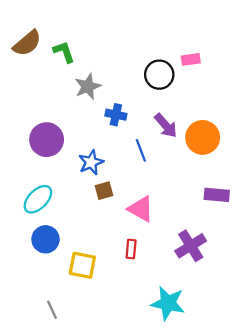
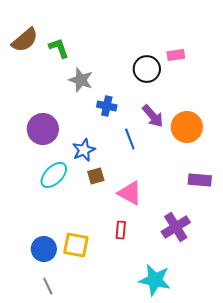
gray star: (88, 87) -> (81, 80), turned -30
cyan ellipse: (38, 199) -> (54, 175), moved
blue circle: (45, 239) -> (44, 249), moved

